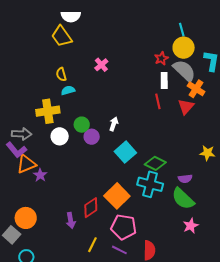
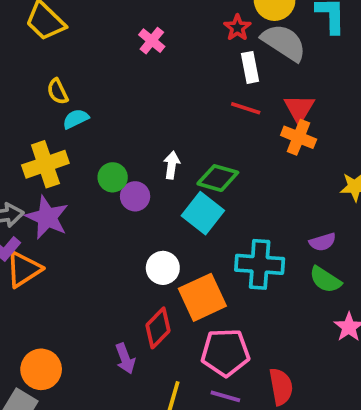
pink cross: (101, 65) -> (152, 41), moved
orange cross: (196, 89) -> (299, 137), moved
red line: (158, 101) -> (246, 108), turned -49
white circle: (60, 136) -> (163, 268), moved
green diamond: (155, 163) -> (218, 178), moved
purple star: (40, 175) -> (47, 217), moved, size x1.6
orange square: (117, 196) -> (202, 297), turned 30
green semicircle: (183, 199) -> (325, 280), size x0.7

